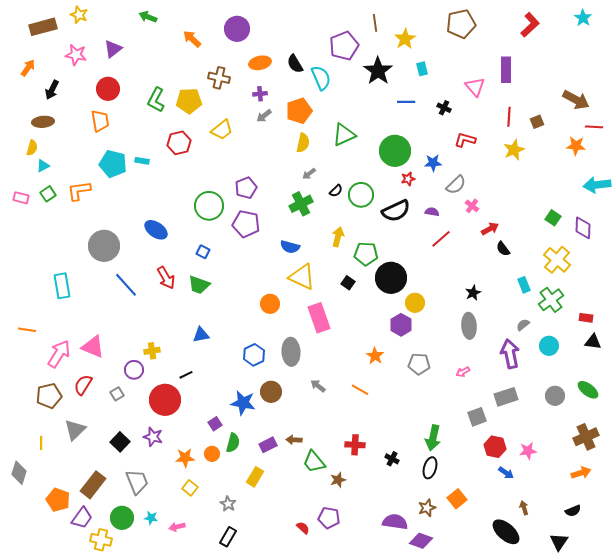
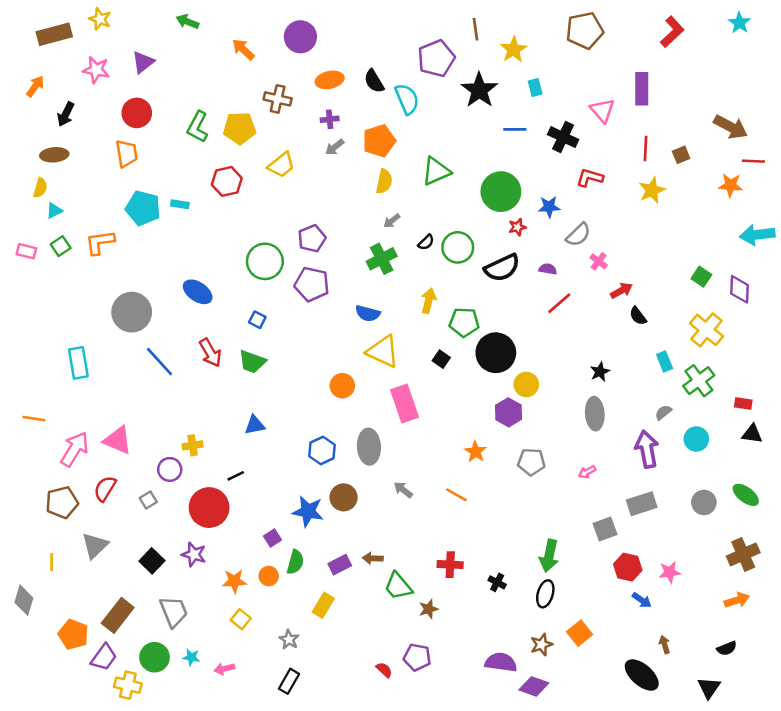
black cross: (444, 108) -> (563, 137), size x1.6

